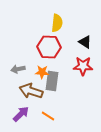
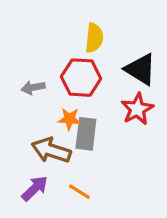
black triangle: (85, 42) -> (141, 69), size x1.5
red star: (83, 66) -> (137, 109), turned -30
gray arrow: (18, 69) -> (33, 87), moved

